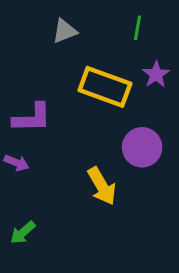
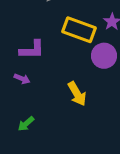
purple circle: (142, 147) -> (104, 56), moved

